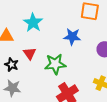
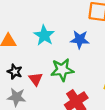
cyan star: (33, 23) -> (44, 35), moved
red triangle: (30, 54) -> (36, 79), moved

